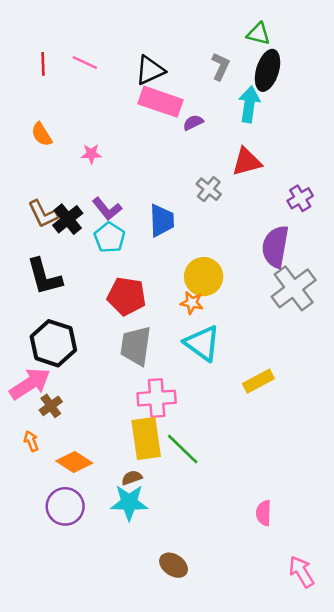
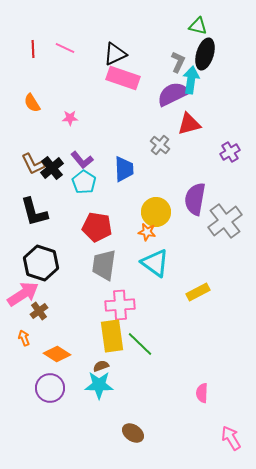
gray L-shape: (221, 66) -> (178, 62), moved
purple semicircle: (193, 123) -> (173, 94), moved, size x2.0
purple semicircle: (275, 247) -> (195, 199), moved

